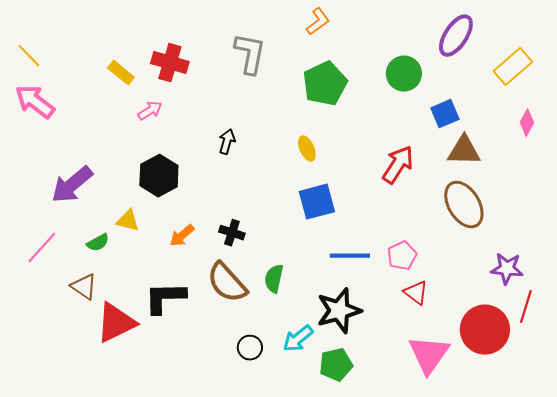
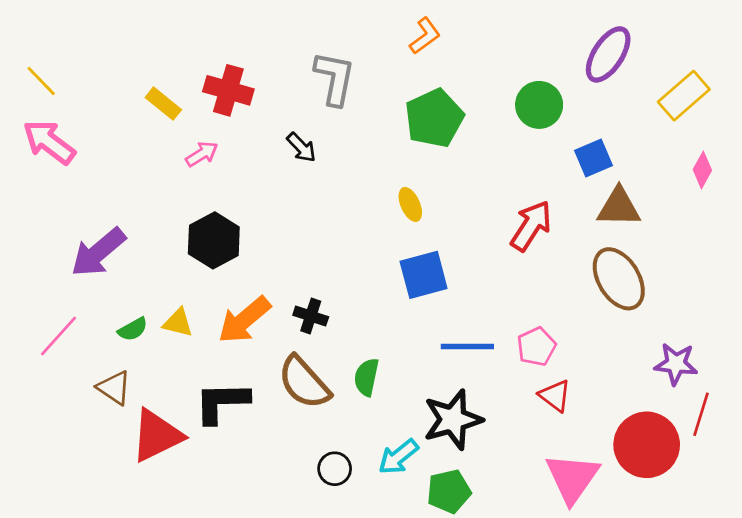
black arrow: (227, 142) -> (301, 147), moved, turned 120
yellow triangle: (128, 221) -> (178, 323), moved
orange arrow: (182, 236) -> (244, 320), size x1.6

